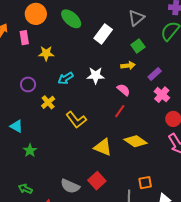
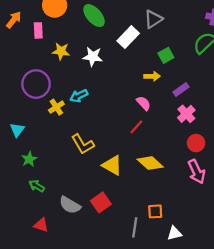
gray triangle: (136, 18) -> (153, 19), moved
white star: (96, 75) -> (93, 57), moved
cyan arrow: (66, 78) -> (79, 96), moved
purple circle: (28, 84) -> (36, 84), size x1.6
yellow L-shape: (76, 120) -> (83, 144), moved
cyan triangle: (16, 126) -> (17, 130), turned 32
green arrow: (25, 189) -> (37, 186), moved

